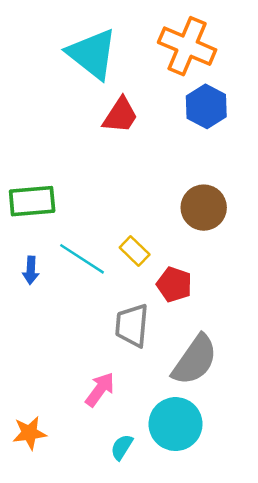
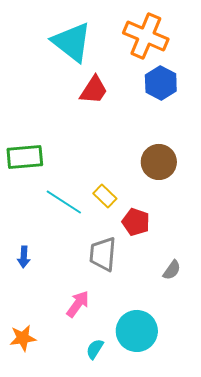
blue arrow: (31, 270) -> (24, 257), moved
gray semicircle: (195, 360) -> (172, 270), moved, size x0.5

